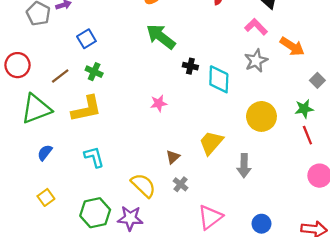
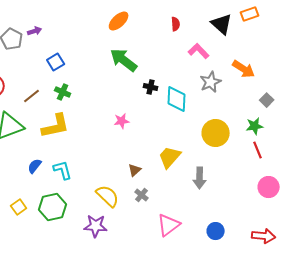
pink L-shape: (256, 27) -> (199, 51), moved
blue semicircle: (45, 153) -> (35, 166), moved
green hexagon: (95, 213) -> (53, 207), moved

